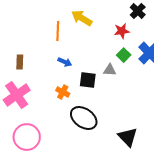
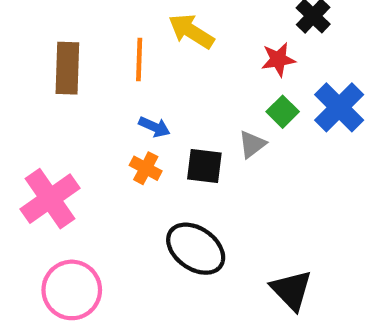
brown rectangle: (20, 62) -> (67, 68), moved, size x1.6
gray triangle: (110, 70) -> (252, 144), turned -40
orange cross: (63, 92) -> (146, 168), moved

